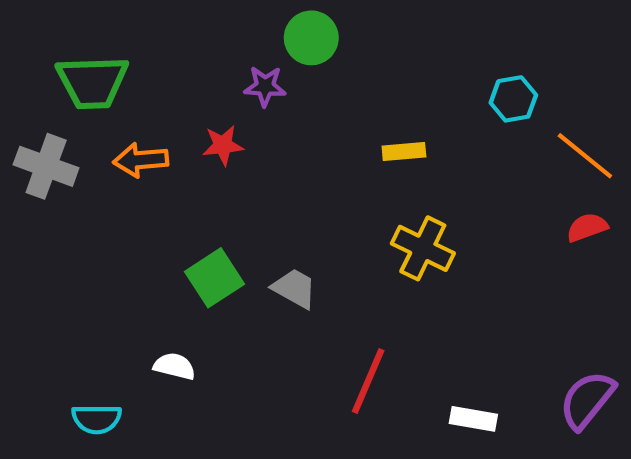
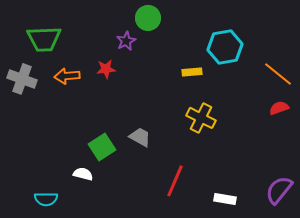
purple star: (265, 86) -> (126, 41), turned -30
cyan hexagon: (513, 99) -> (225, 47), moved, size x1.6
green square: (214, 278) -> (102, 147), moved

